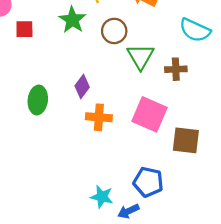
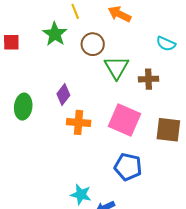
cyan semicircle: (195, 30) -> (166, 44), size x0.7
brown square: (186, 140) -> (168, 130), moved
blue pentagon: (148, 182) -> (128, 167), moved

